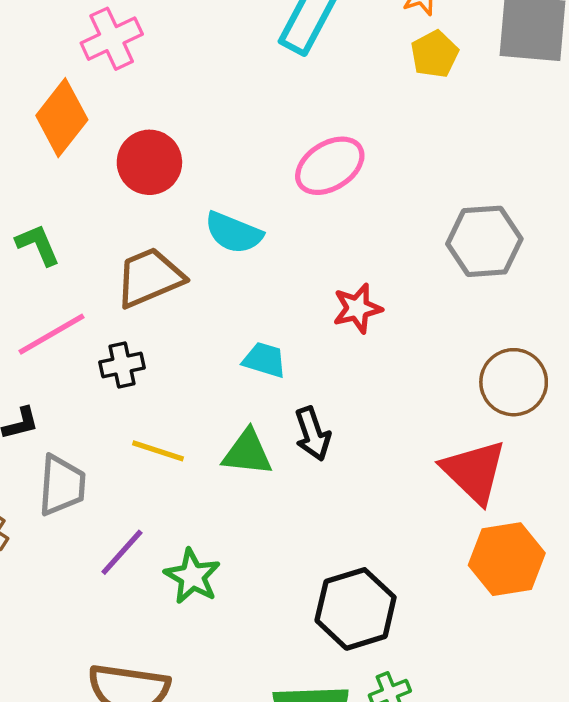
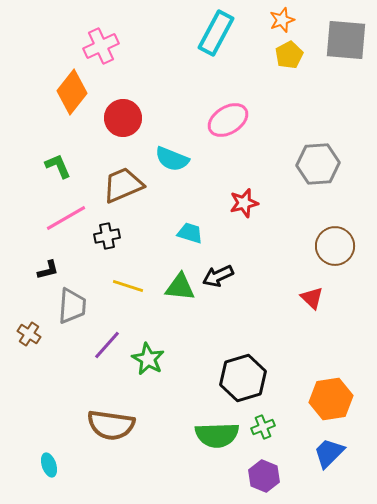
black arrow: (313, 434) -> (218, 276), turned 84
red triangle: (474, 472) -> (312, 298), size x0.6
orange hexagon: (507, 559) -> (331, 399), moved

